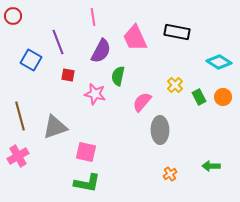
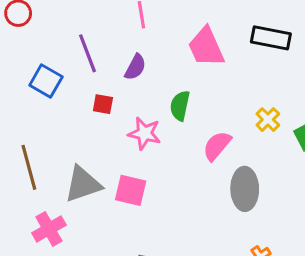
purple semicircle: (101, 51) -> (135, 67), moved, size x0.7
pink square: (86, 152) -> (131, 190), moved
pink cross: (18, 156) -> (49, 229), moved

